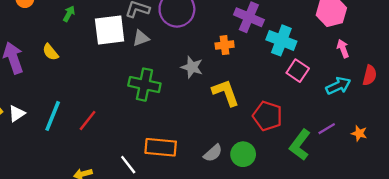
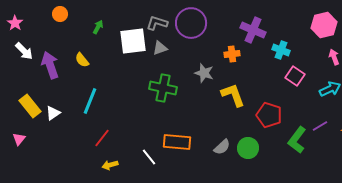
cyan cross: (281, 40) -> (281, 50), size x0.7
cyan line: (53, 116) -> (90, 101), moved
red line: (88, 121) -> (102, 138), moved

